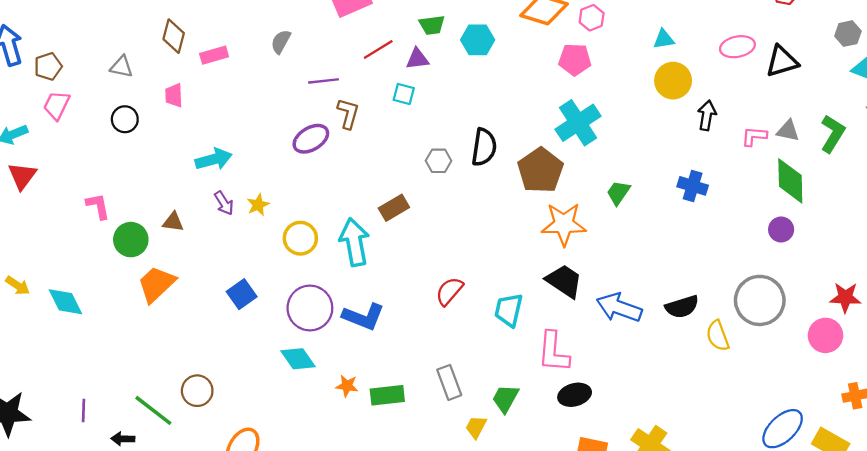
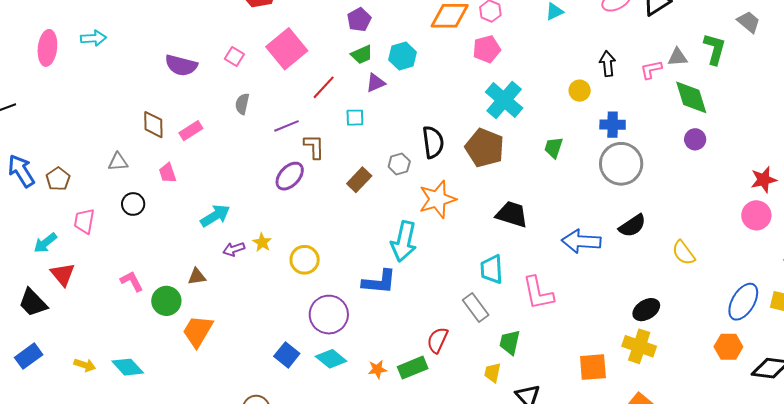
purple triangle: (417, 59) -> (376, 83), moved
yellow circle: (673, 81) -> (580, 91), moved, size x0.7
pink trapezoid: (57, 105) -> (84, 221), moved
purple arrow: (224, 203) -> (234, 249), turned 120
brown rectangle: (394, 208) -> (359, 180), moved
orange star: (564, 224) -> (437, 199), moved
cyan arrow: (354, 242) -> (404, 241), moved, turned -141
black trapezoid: (564, 281) -> (512, 214), moved
red semicircle: (449, 291) -> (437, 340), moved
blue square: (242, 294) -> (287, 355), moved
gray circle: (760, 300) -> (621, 164), moved
blue L-shape: (363, 317) -> (379, 282), moved
yellow semicircle: (718, 336) -> (683, 253), moved
gray rectangle: (449, 382) -> (476, 307), moved
black ellipse: (575, 395) -> (646, 310), moved

